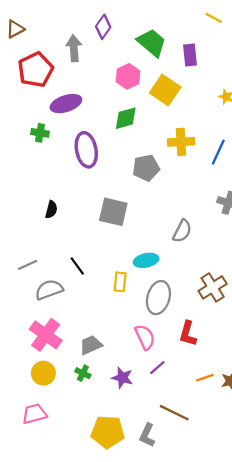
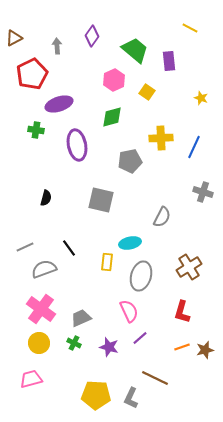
gray arrow: (74, 48) -> (57, 46), moved, size x0.7
yellow square: (165, 90) -> (147, 92), size x0.6
red L-shape: (188, 334) -> (182, 312), moved

